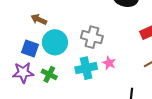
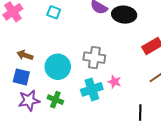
brown arrow: (39, 19) -> (25, 55), moved
blue square: (30, 49) -> (21, 77), moved

